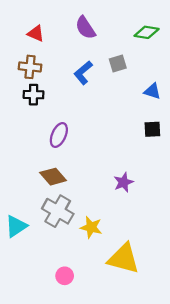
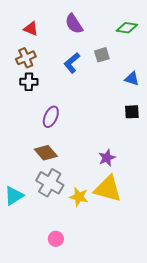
brown cross: (30, 67) -> (26, 58), turned -30
yellow triangle: (123, 258) -> (108, 189), moved

